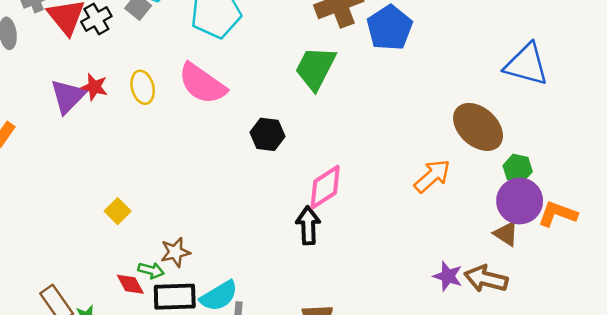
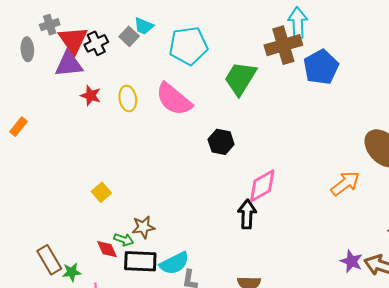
green trapezoid: (315, 68) -> (240, 78), moved
purple triangle: (68, 96) -> (69, 64), moved, turned 36

